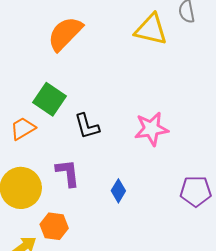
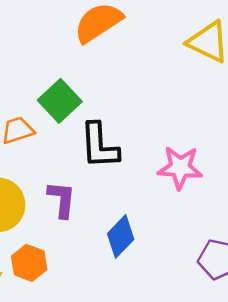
black L-shape: (87, 126) -> (99, 146), size x1.4
blue diamond: (118, 191) -> (121, 236), size x1.4

